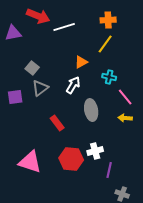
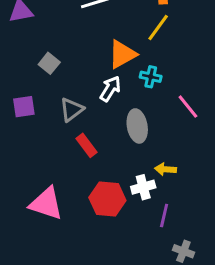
orange triangle: (81, 62) -> (122, 54), size x1.5
cyan cross: (109, 77) -> (151, 77), moved
gray triangle: (40, 88) -> (72, 110), moved
yellow arrow: (125, 118) -> (166, 169), moved

